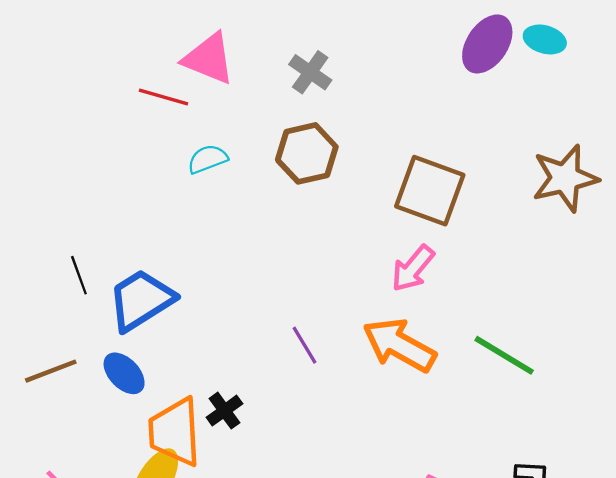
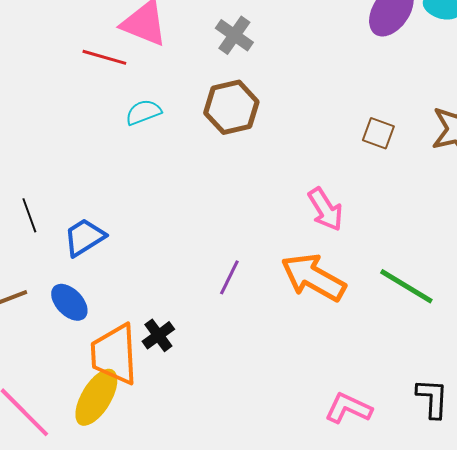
brown square: (430, 191) -> (378, 133), moved, size x0.5
pink arrow: (413, 268) -> (325, 209), turned -72
blue trapezoid: (141, 300) -> (84, 237), size x0.7
purple line: (305, 345) -> (229, 277), turned 57

